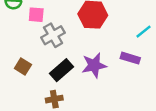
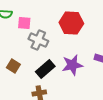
gray cross: (53, 35) -> (38, 40), turned -36

